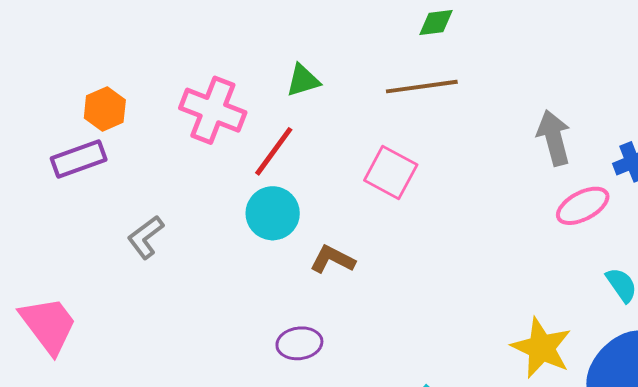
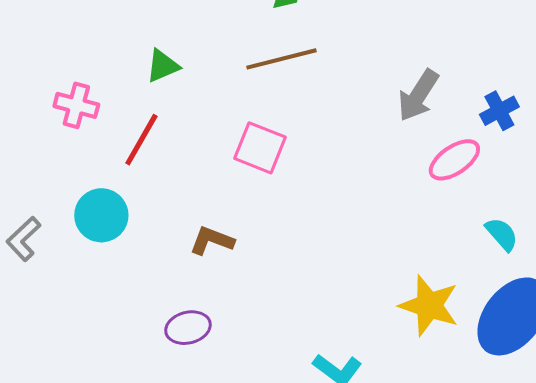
pink cross: (213, 110) -> (76, 105), size x0.7
gray arrow: (554, 138) -> (418, 95), turned -126
cyan circle: (273, 213) -> (101, 215), moved

